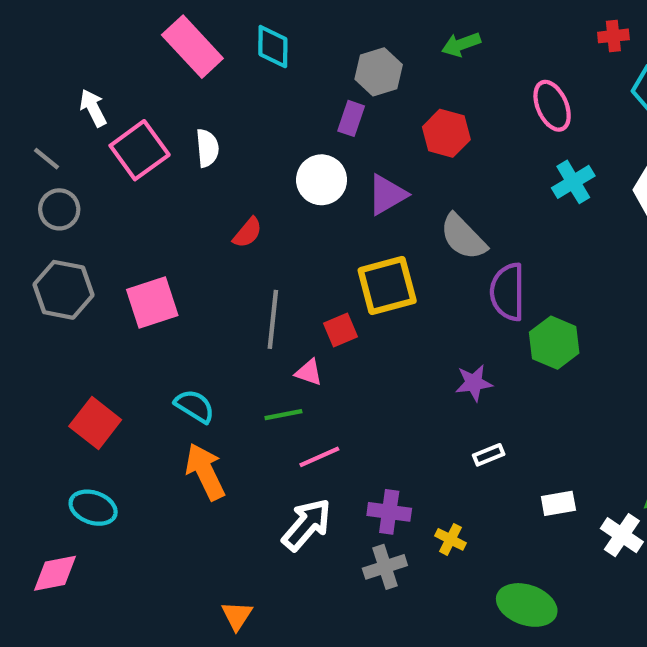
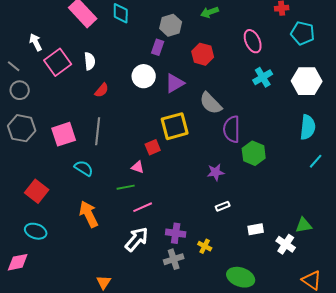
red semicircle: (247, 233) -> (102, 90), moved
gray line: (273, 319) -> (98, 131), moved
cyan semicircle: (195, 406) -> (84, 168), moved

